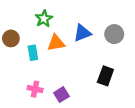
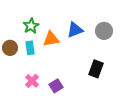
green star: (44, 19) -> (31, 26), moved
brown circle: (11, 38) -> (10, 48), moved
pink cross: (35, 89) -> (32, 81), turned 32

